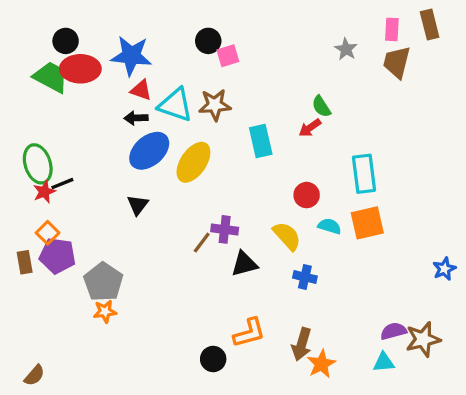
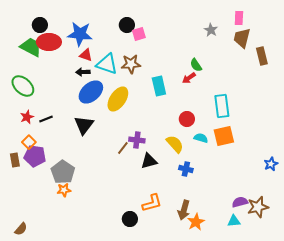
brown rectangle: (430, 25) -> (262, 56), moved
green ellipse: (38, 164) -> (23, 86), moved, turned -30
black line: (62, 184) -> (46, 119), moved
black triangle: (138, 205) -> (84, 125), size x1.5

